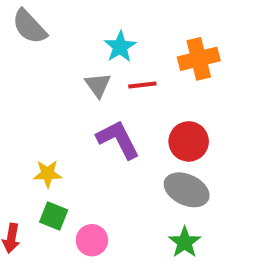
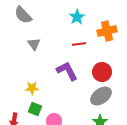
cyan star: (120, 47) -> (77, 17), moved
gray triangle: (98, 85) -> (34, 44), moved
gray ellipse: (187, 190) -> (101, 96), turned -60

